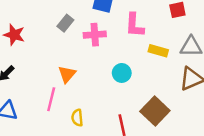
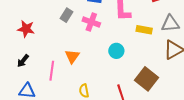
pink cross: (95, 35) -> (91, 22), turned 30
pink line: (51, 99) -> (52, 71), moved

